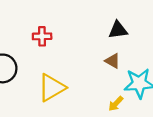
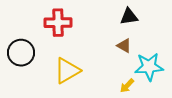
red cross: (42, 36) -> (58, 23), size x1.5

